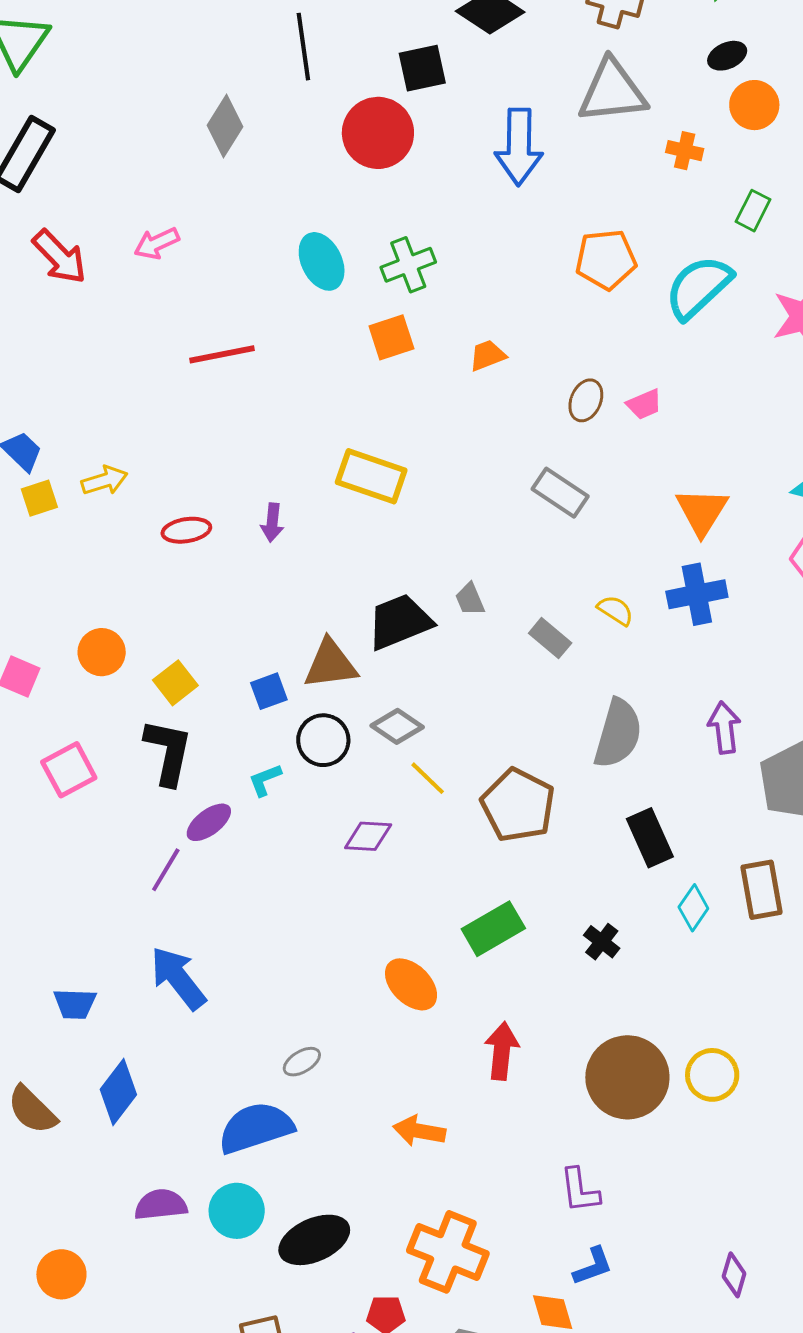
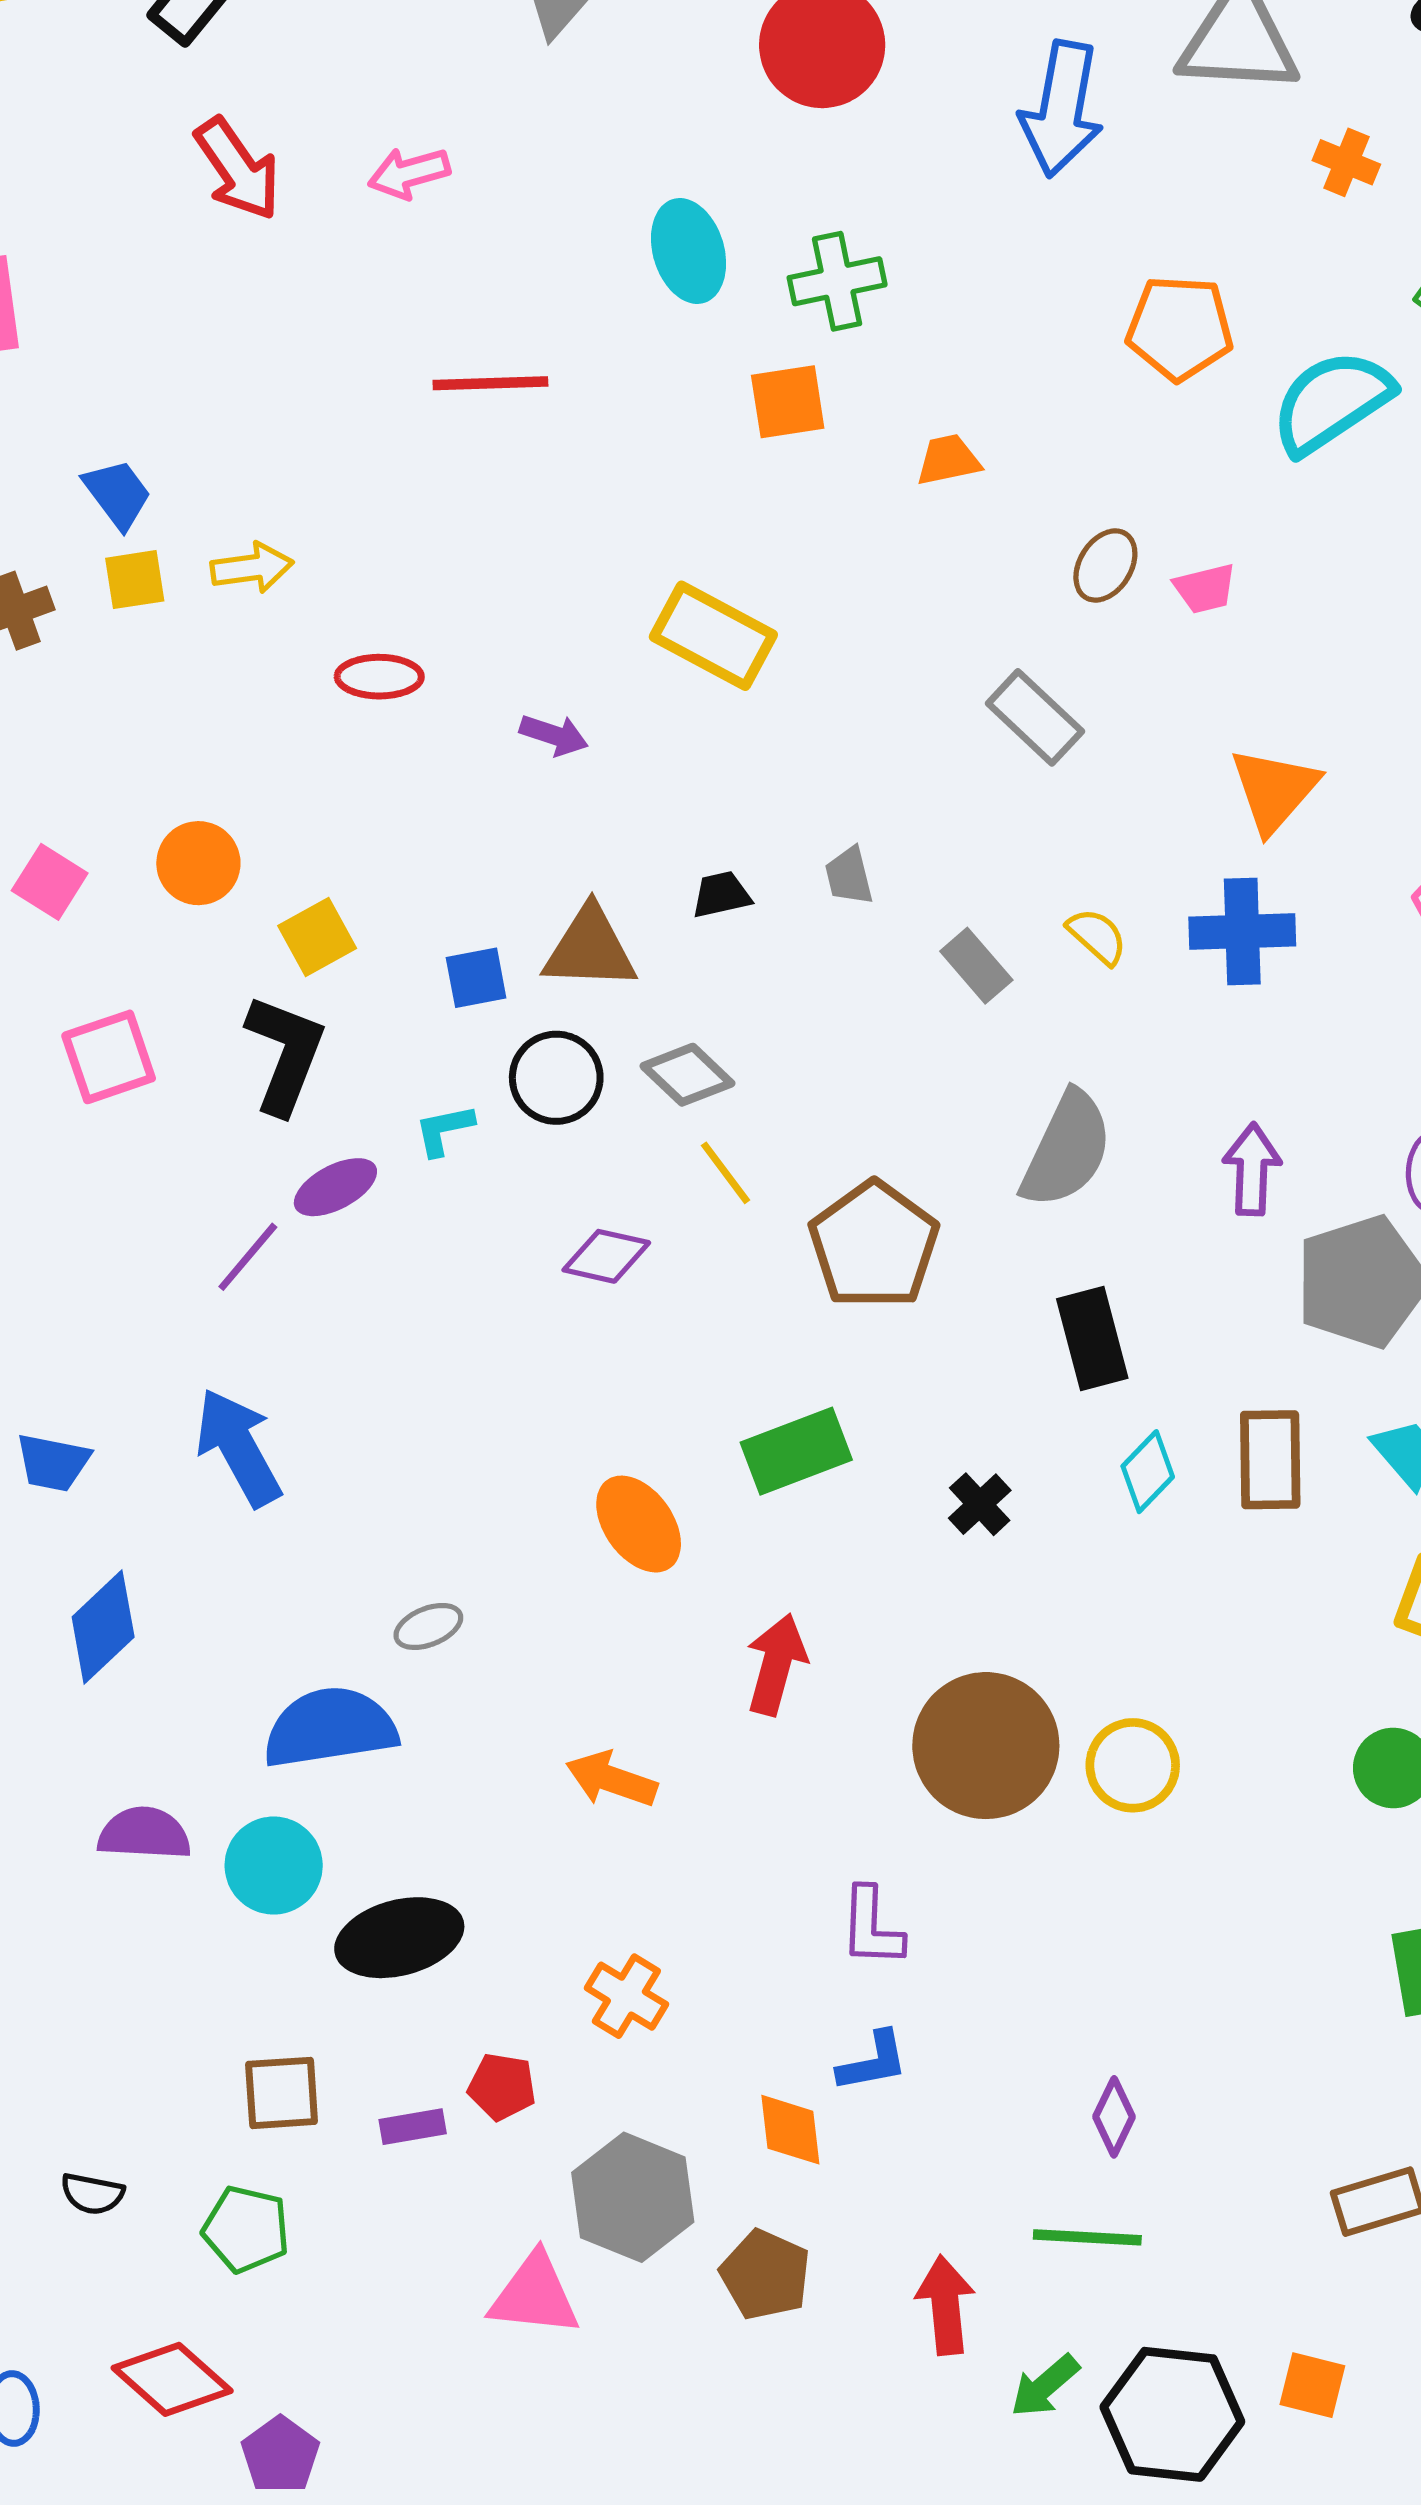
purple arrow: (272, 523) -> (554, 735), moved, turned -87
black trapezoid: (400, 622) -> (721, 895), size x0.5
orange cross: (448, 1252) -> (626, 1996), size x0.6

